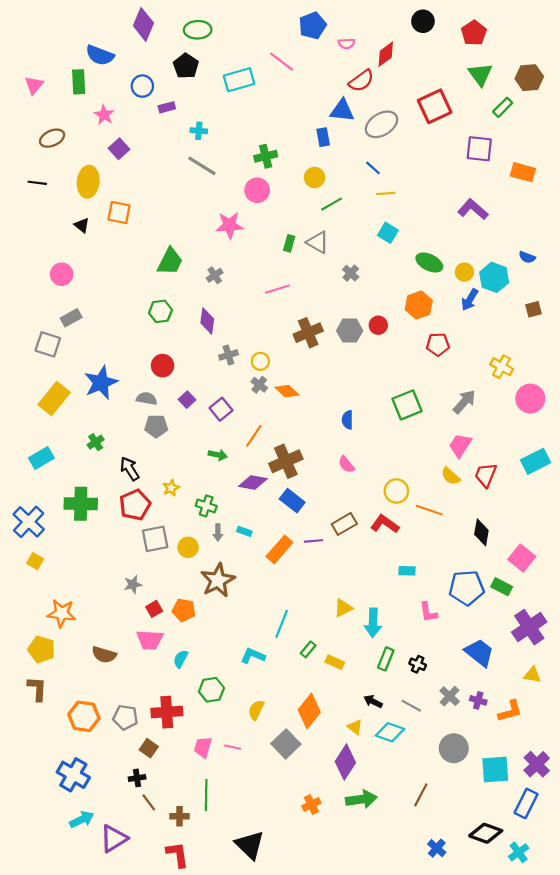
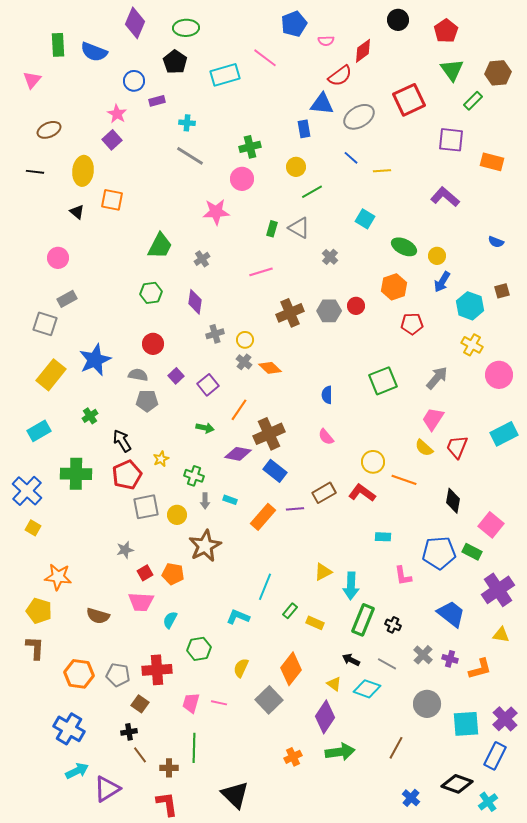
green rectangle: (79, 82) -> (58, 45), moved
pink star: (104, 115) -> (117, 114), moved
yellow line: (386, 193) -> (382, 171), moved
cyan hexagon: (494, 277) -> (470, 306), moved
green rectangle: (386, 659) -> (363, 620), size x1.4

